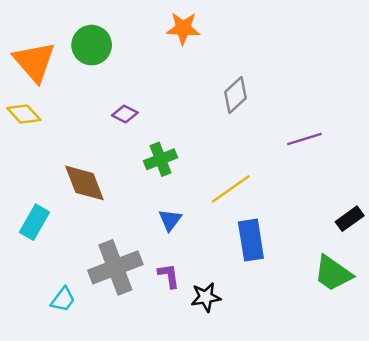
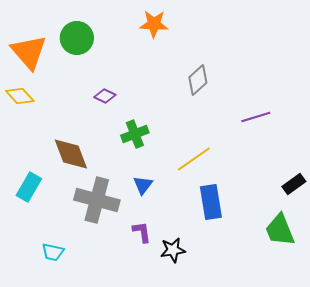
gray cross: (115, 267) -> (97, 200), moved, turned 36
green trapezoid: (333, 273) -> (280, 230), turned 33
cyan trapezoid: (63, 300) -> (53, 252), turned 65

